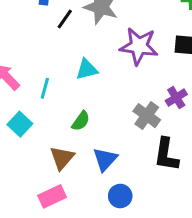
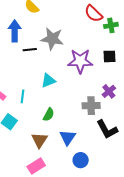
black line: (65, 19) -> (30, 50), turned 56
gray cross: (147, 116) -> (91, 106), turned -30
black L-shape: (166, 155) -> (107, 129), turned -30

